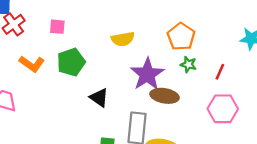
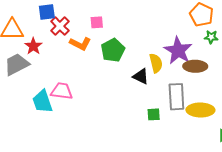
yellow semicircle: (123, 39) -> (156, 63), moved, turned -84
orange L-shape: (32, 64) -> (80, 44), moved

